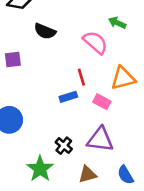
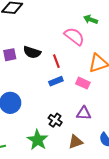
black semicircle: (45, 31) -> (32, 52), moved
red line: (81, 77) -> (56, 61), moved
purple triangle: (100, 139) -> (84, 113), size x0.7

